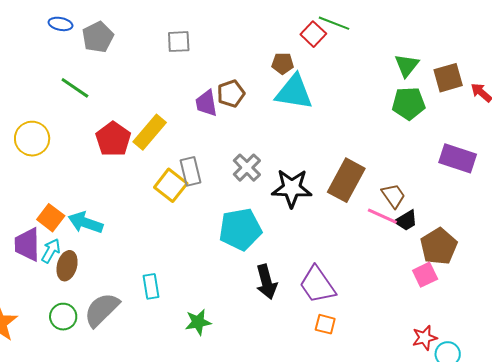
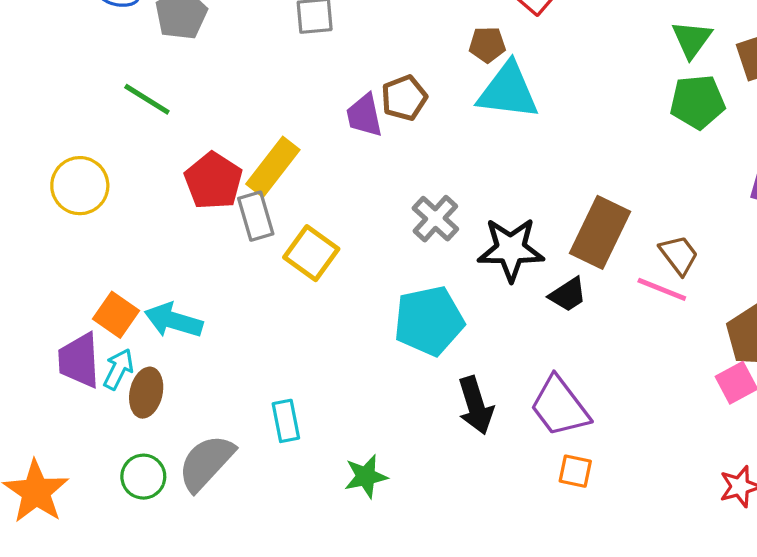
gray rectangle: (190, 171) -> (256, 216), moved
black trapezoid: (406, 221) -> (568, 295), moved

